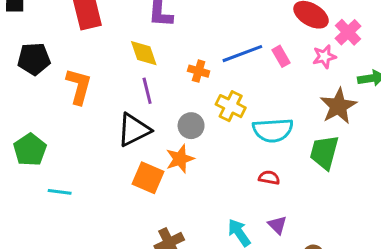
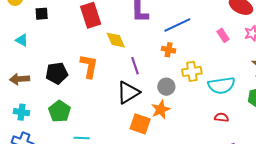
yellow diamond: (144, 53) -> (116, 40), moved
blue line: (242, 54) -> (177, 25), moved
black pentagon: (34, 59) -> (57, 73), moved
yellow cross: (231, 106) -> (192, 71), turned -30

